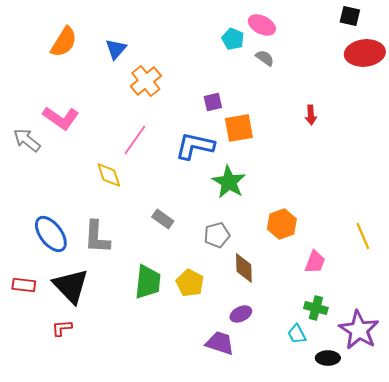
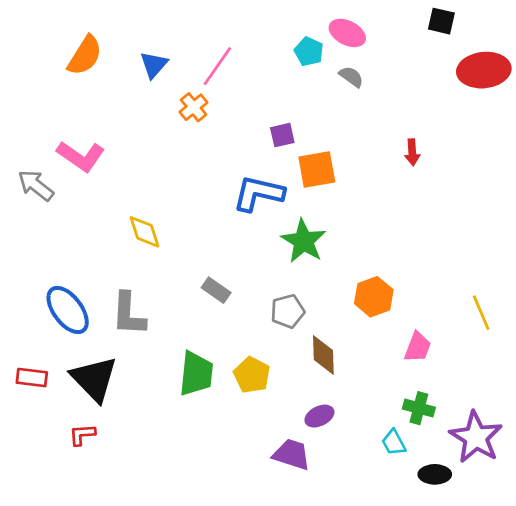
black square: (350, 16) -> (441, 21), moved
orange cross: (146, 81) -> (194, 107), size x0.7
pink line: (135, 140) -> (217, 66), moved

